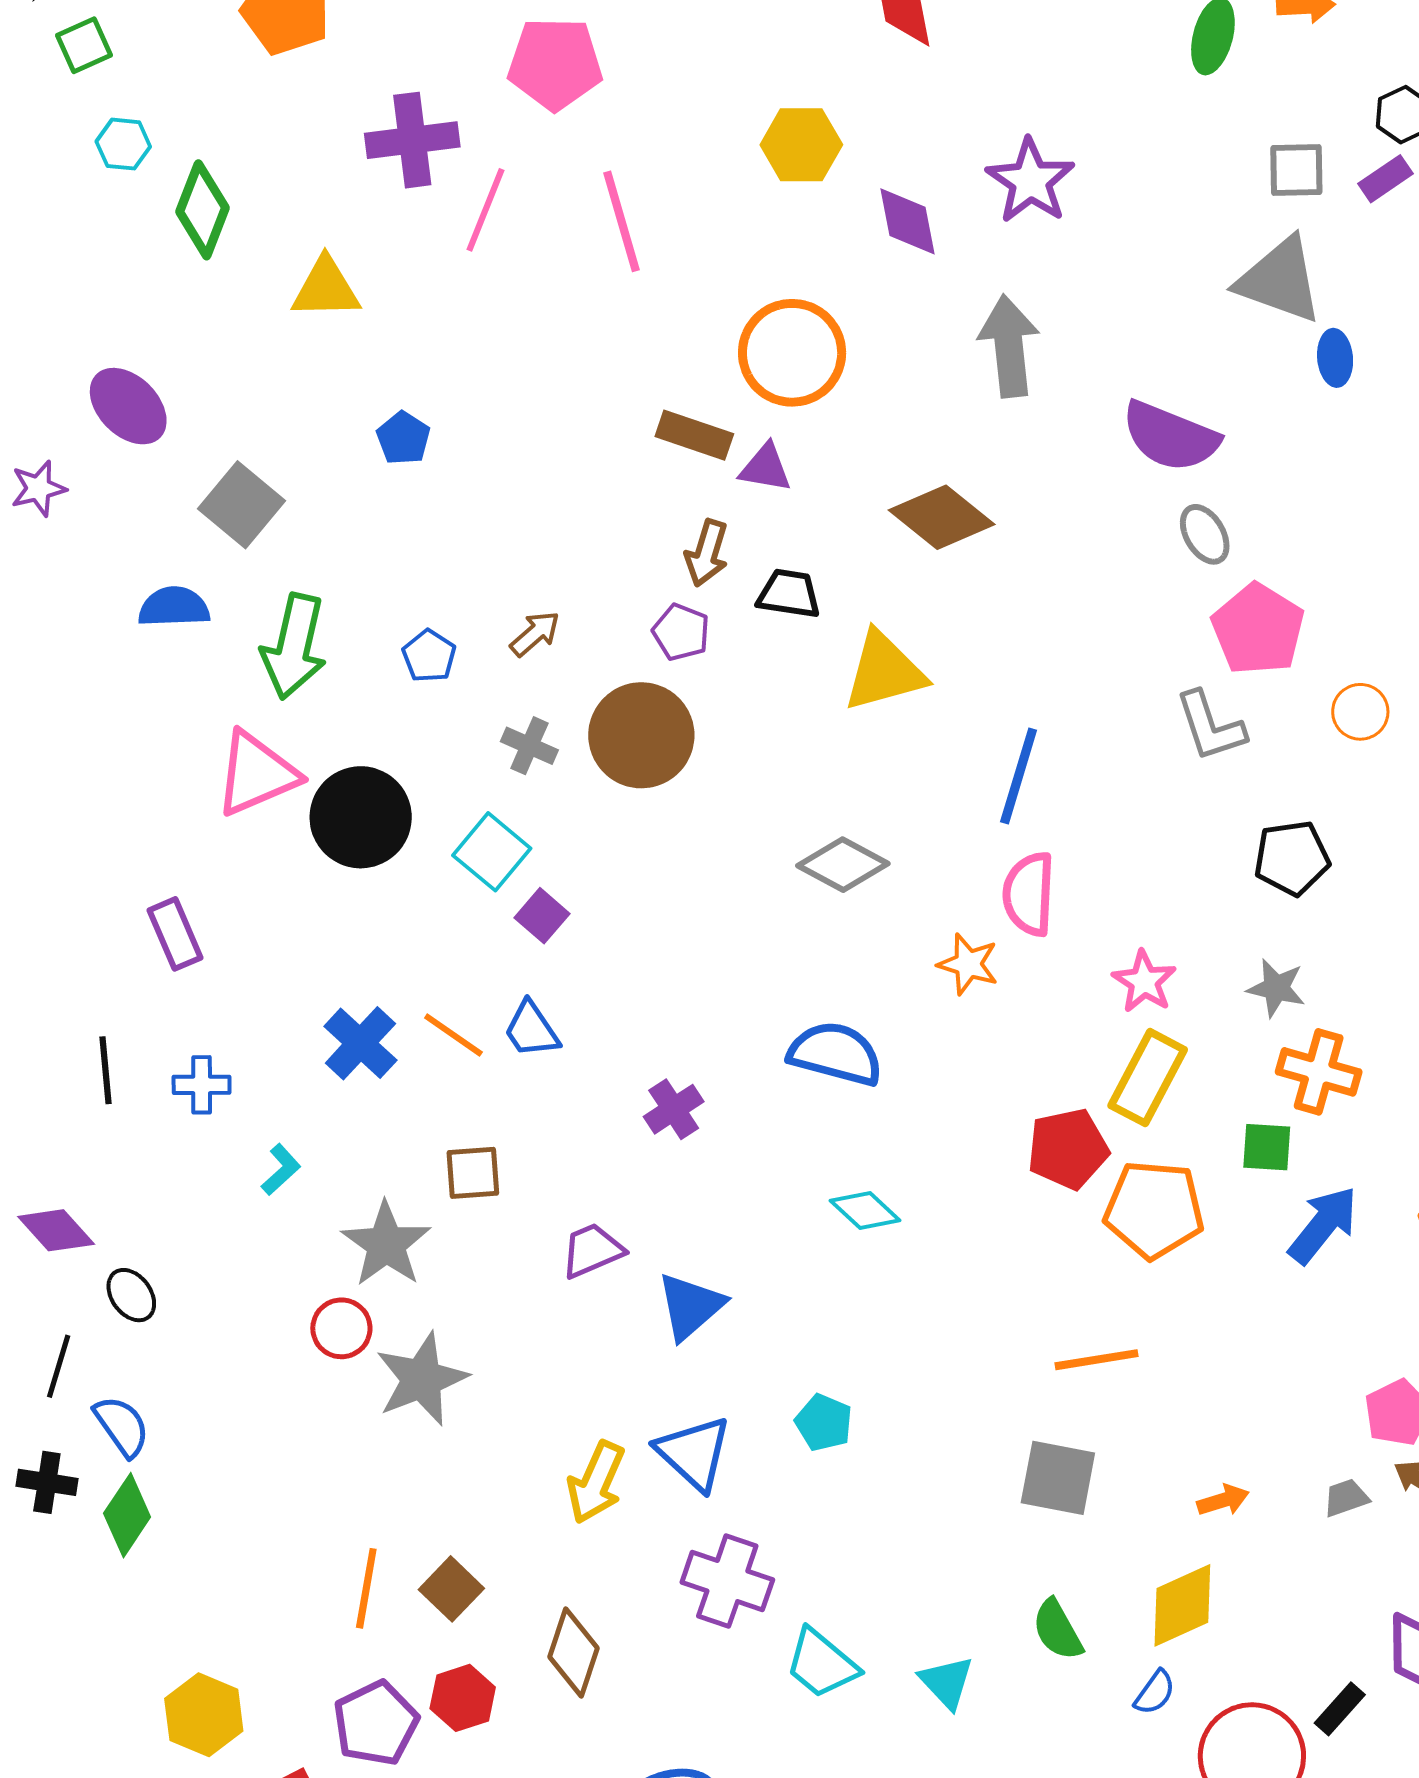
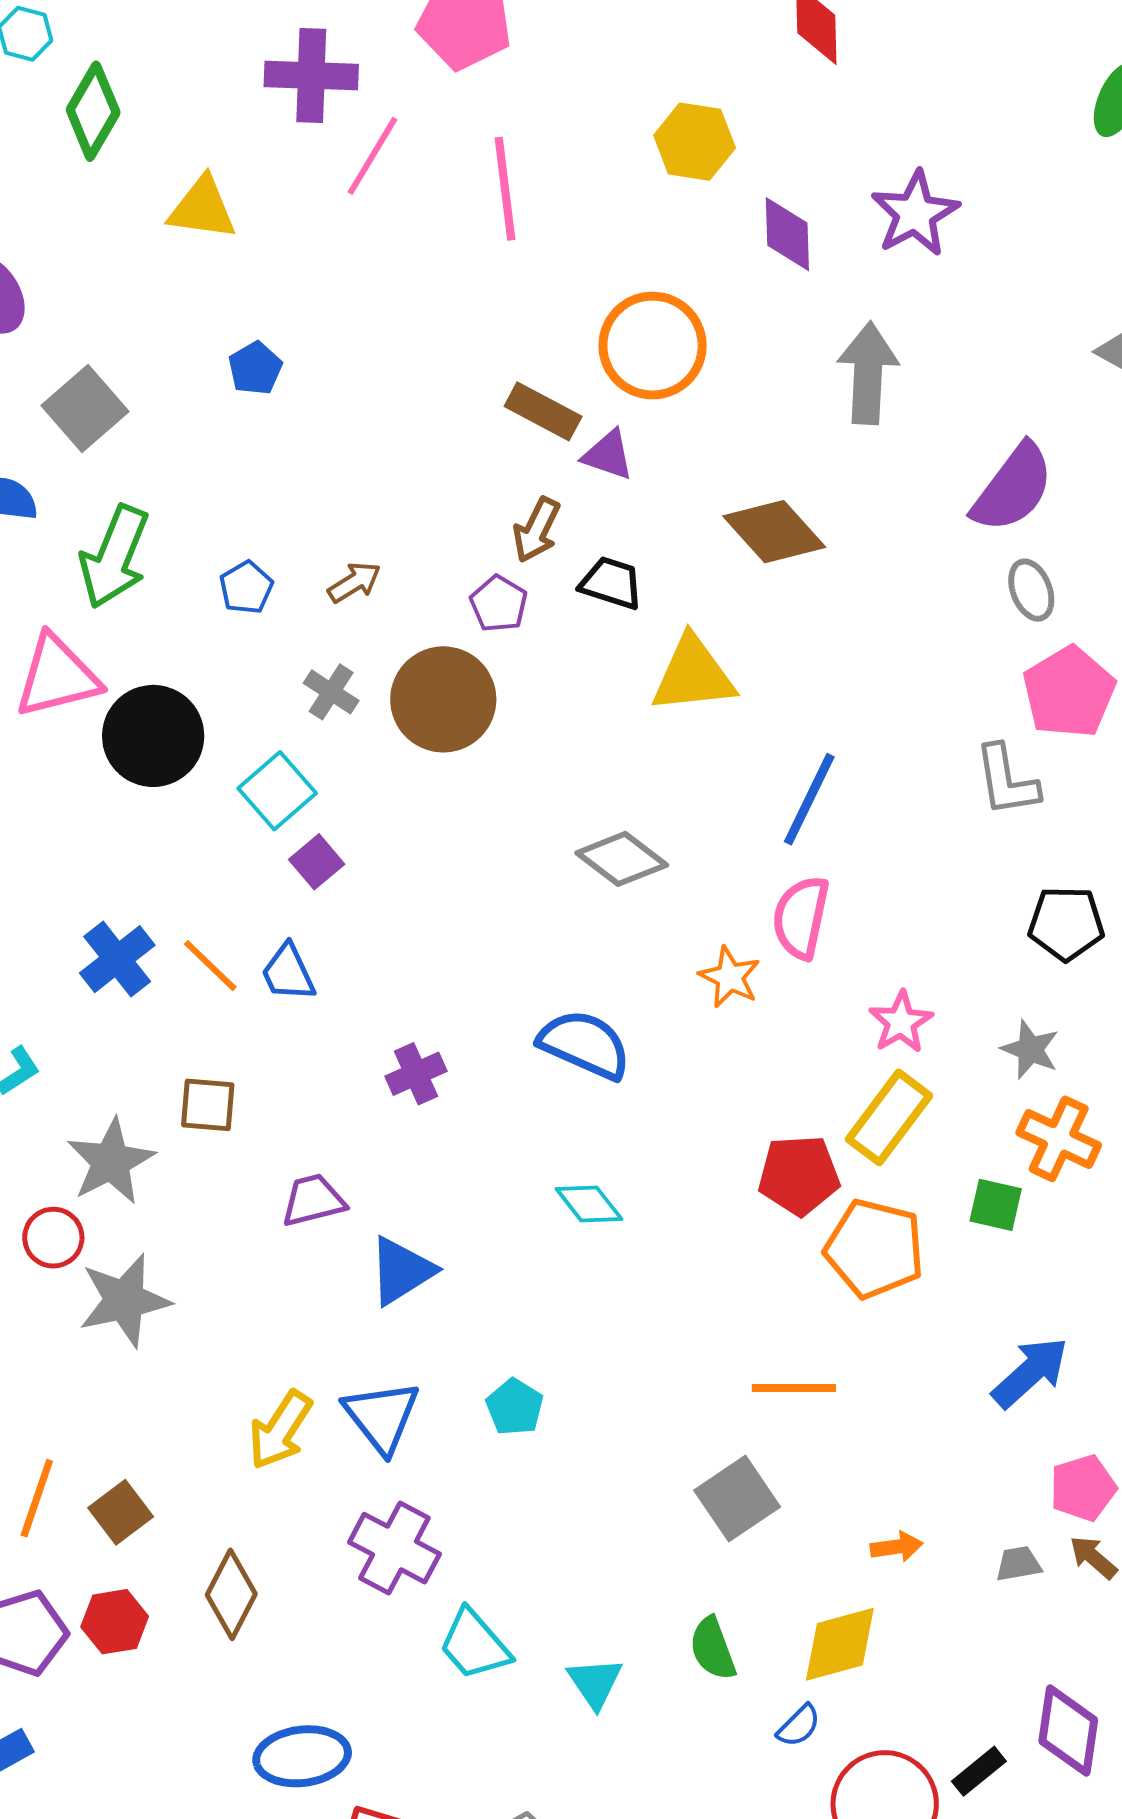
purple semicircle: (1170, 436) -> (1013, 488), turned -84
blue arrow: (1323, 1225) -> (1030, 1372), moved
gray square: (1058, 1478) -> (737, 1499), turned 36

